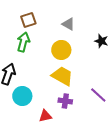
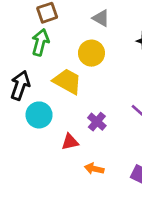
yellow trapezoid: (62, 76) -> (67, 81), moved
purple cross: (65, 101) -> (97, 122), turned 32

